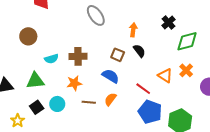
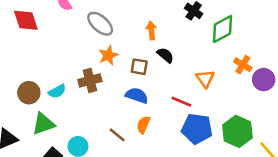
brown circle: (28, 36) -> (29, 93), moved
orange cross: (186, 70) -> (243, 65), moved
orange triangle: (165, 76) -> (205, 79), turned 35
orange star: (74, 83) -> (108, 55), moved
brown line: (89, 102) -> (117, 135), turned 48

